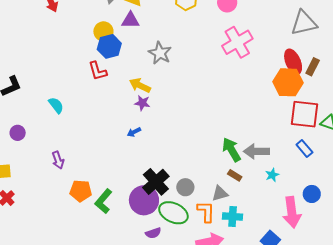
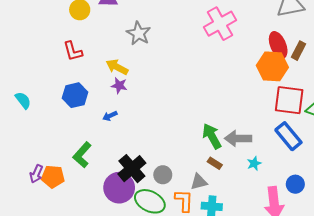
blue hexagon: (109, 46) -> (75, 95), moved
cyan semicircle: (56, 105) -> (23, 100), moved
blue rectangle: (304, 148) -> (288, 136), size x1.5
purple arrow: (58, 160) -> (36, 174), moved, turned 42
green L-shape: (103, 201) -> (82, 155), moved

